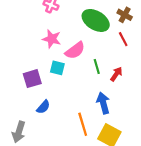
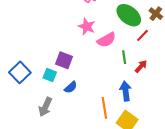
red line: (123, 39) -> (142, 35), moved, turned 64
cyan square: (57, 68) -> (50, 75), moved
purple square: (32, 79) -> (64, 60), turned 30

